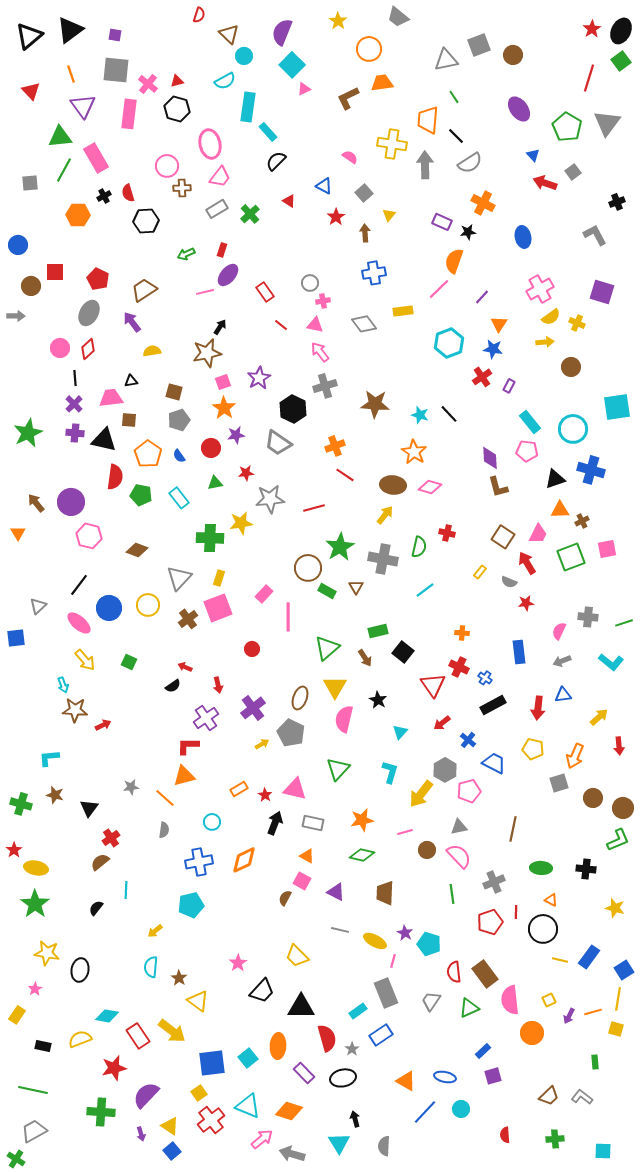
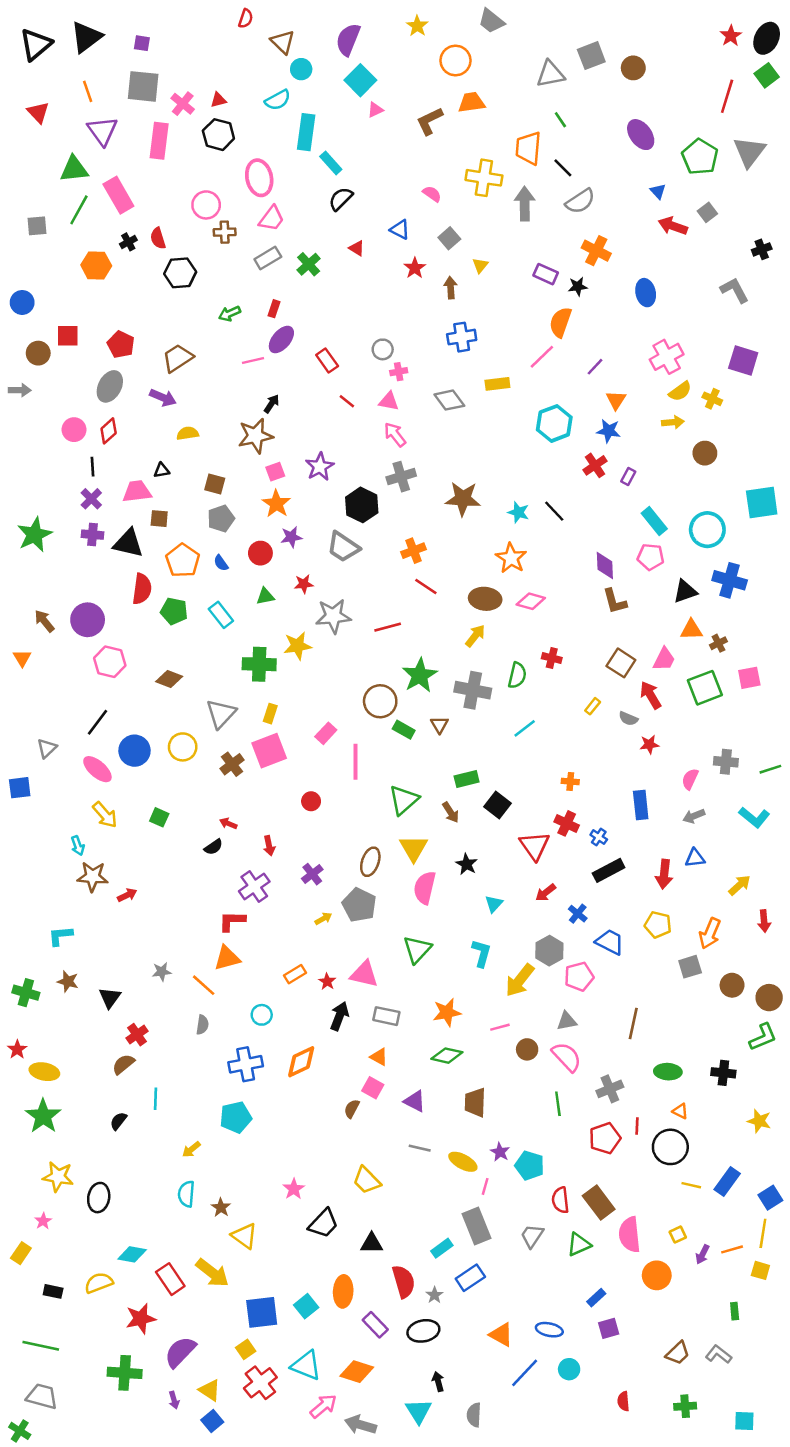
purple arrow: (132, 322) -> (163, 398), turned 150
purple cross: (253, 708) -> (312, 874), size x0.7
black triangle: (301, 1007) -> (372, 1243), size x0.7
gray trapezoid: (34, 1131) -> (42, 1396), turned 44

